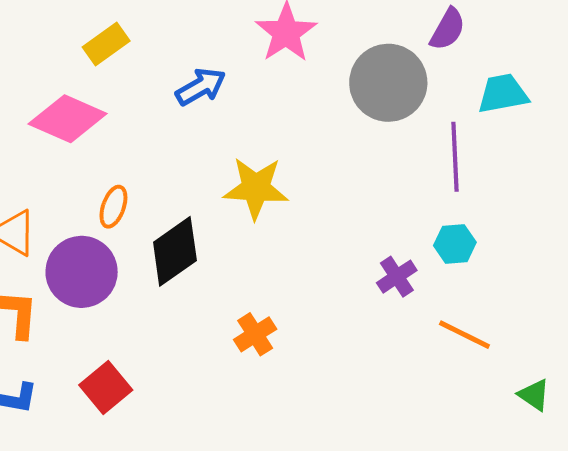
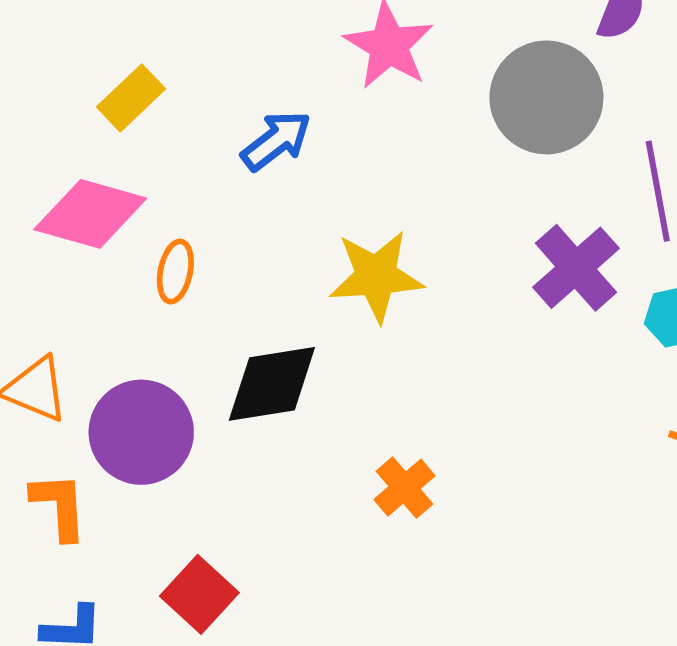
orange ellipse: (113, 207) -> (175, 272), moved
black diamond: (175, 251) -> (272, 384), turned 34
purple cross: (397, 277) -> (576, 268), moved, size x1.5

